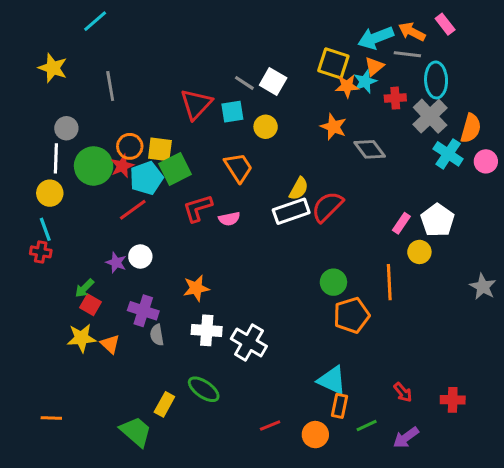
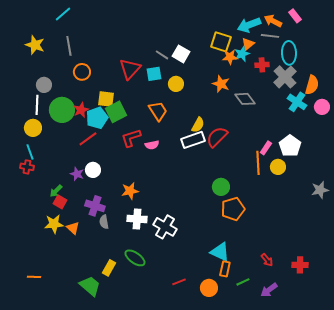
gray line: (110, 86) -> (69, 46), moved
orange circle: (130, 146) -> (82, 72), moved
orange line: (389, 282) -> (258, 163), moved
gray star: (483, 287) -> (320, 190), turned 30

